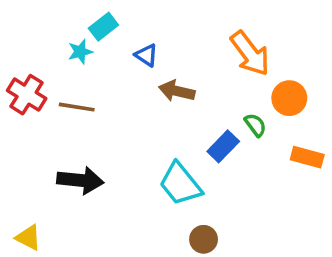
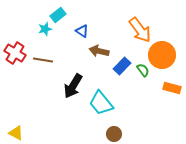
orange circle: (289, 98) -> (162, 55), size x1.4
blue rectangle: (223, 146) -> (122, 66), moved
black arrow: (80, 180) -> (73, 86), moved, turned 115

